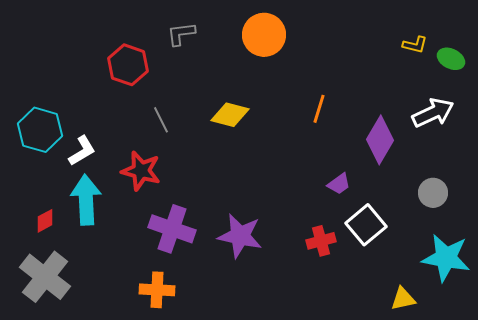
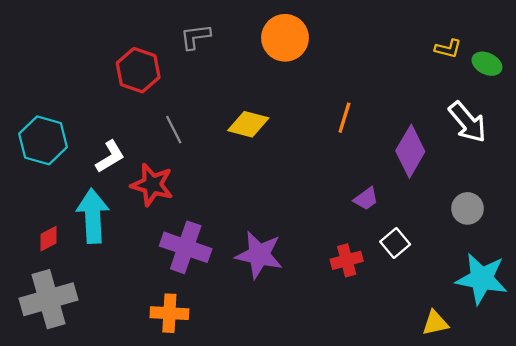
white arrow: (433, 113) -> (468, 122), turned 75
white L-shape: (82, 151) -> (110, 157), moved
white square: (366, 225) -> (395, 243), size x0.7
gray cross: (45, 277) -> (48, 299), turned 36

